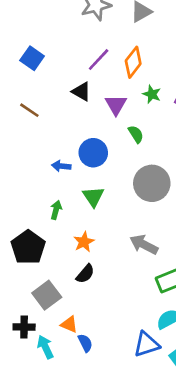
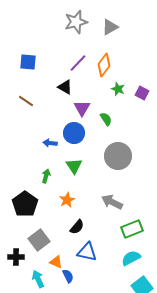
blue square: (32, 58) -> (28, 62), turned -30
purple triangle: (116, 105) -> (82, 108), moved
black semicircle: (85, 274) -> (77, 227), moved
black cross: (24, 327) -> (16, 257), moved
blue triangle: (146, 344) -> (87, 252), moved, turned 30

